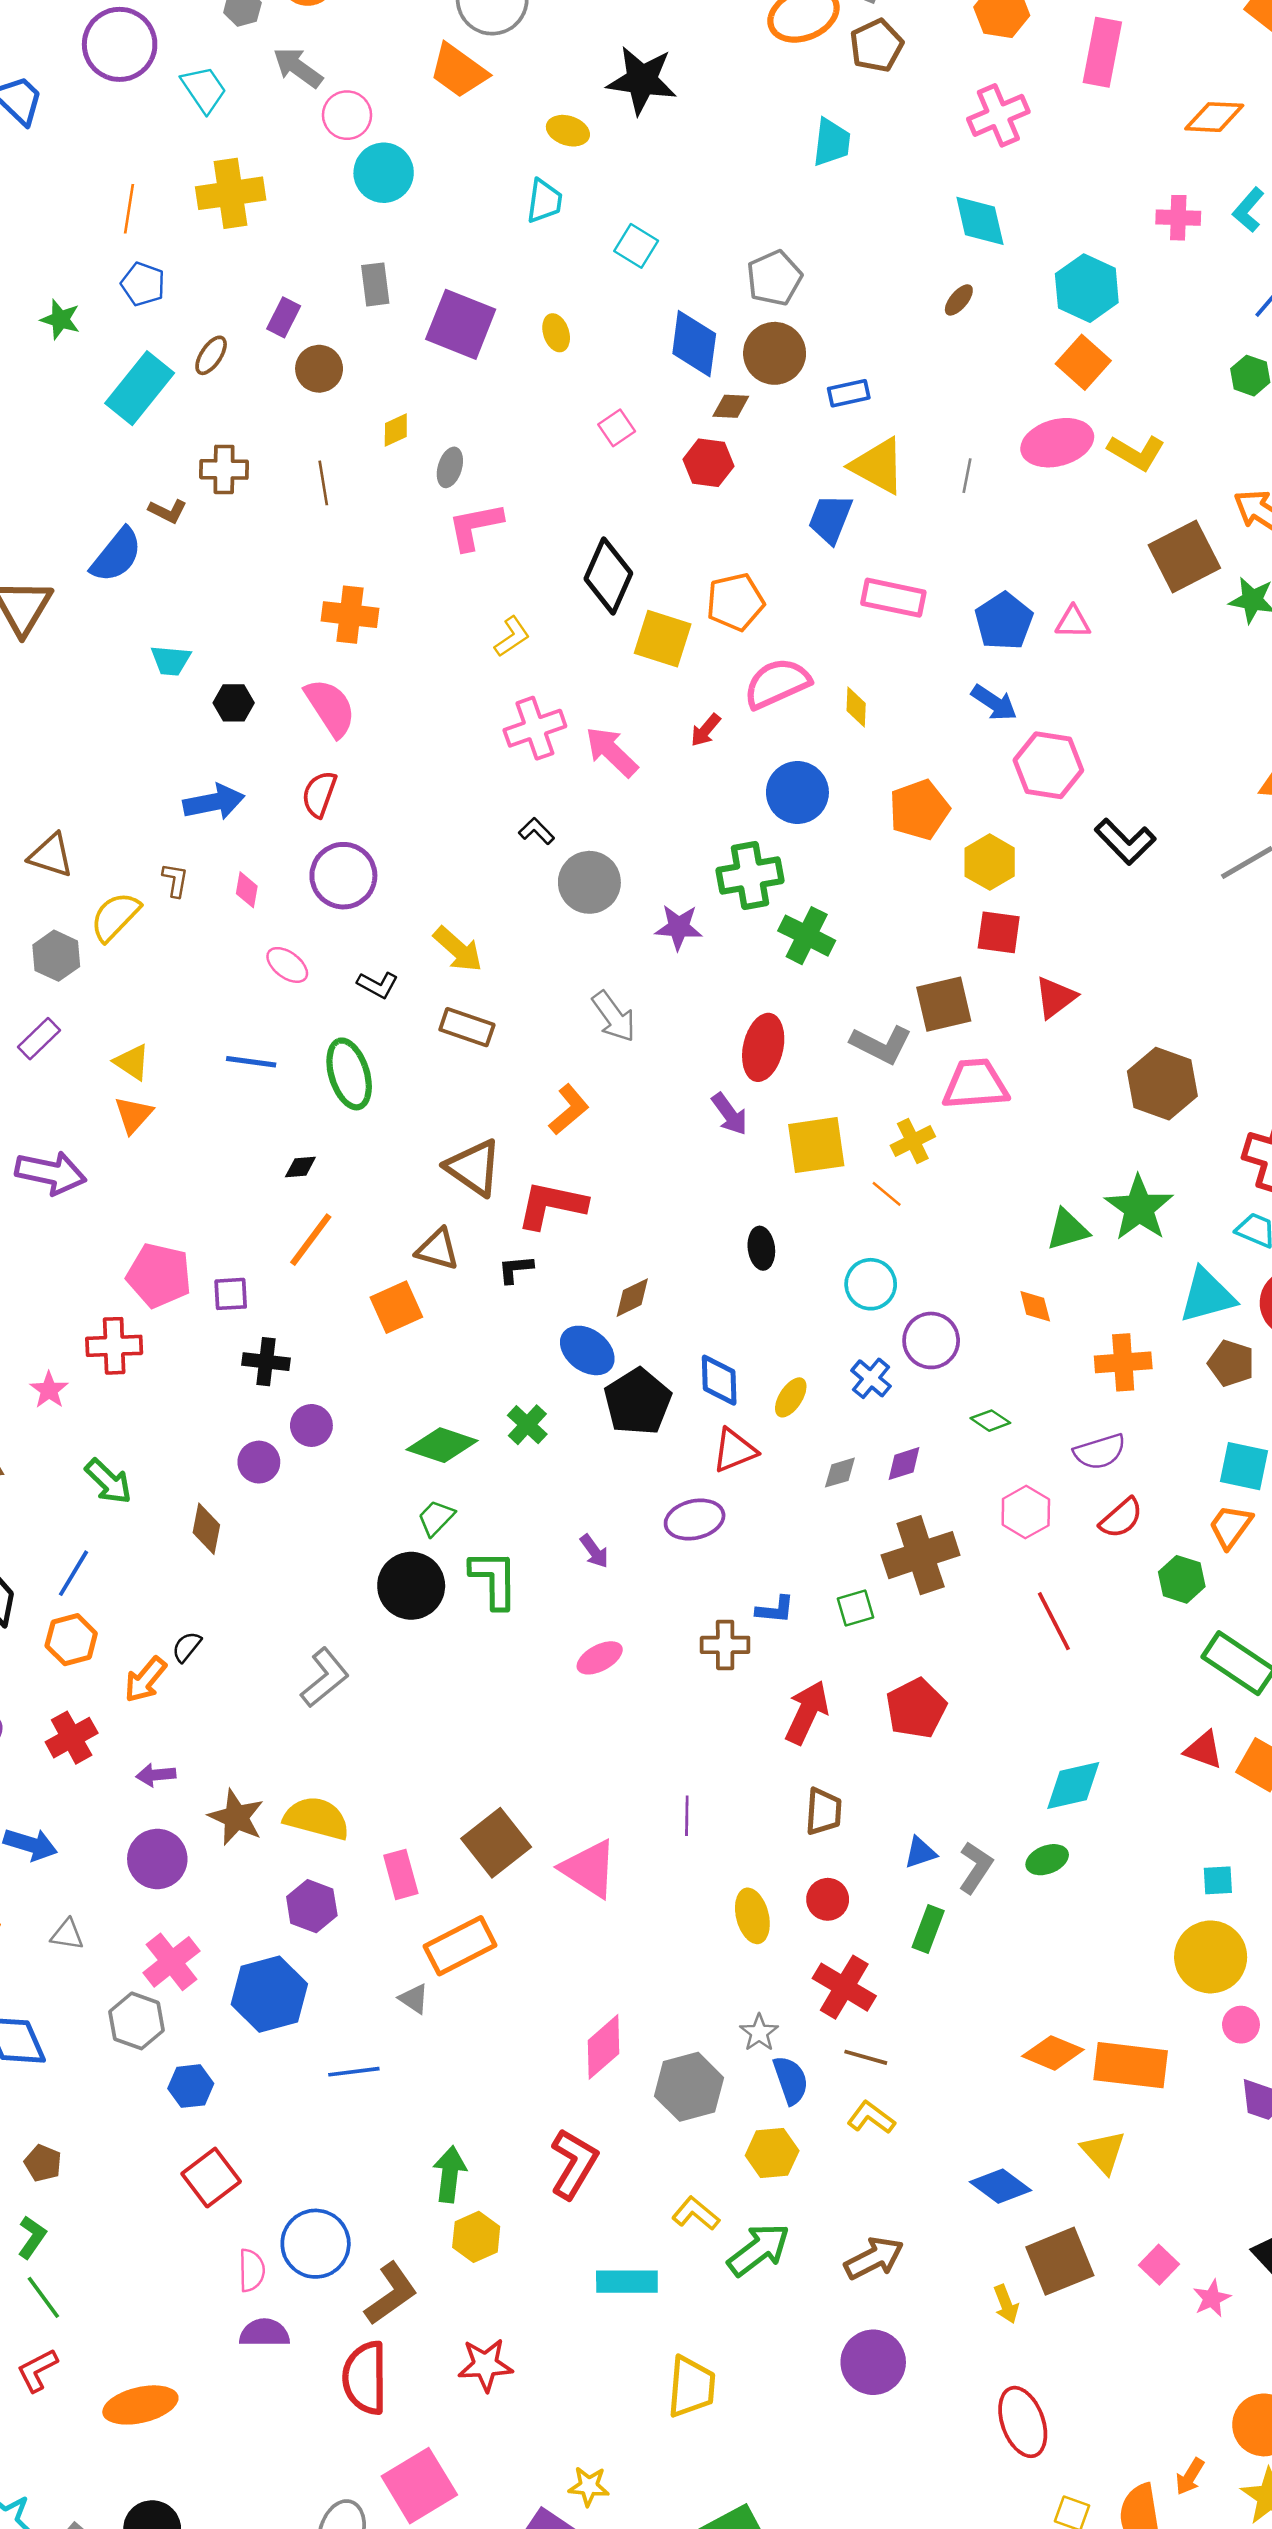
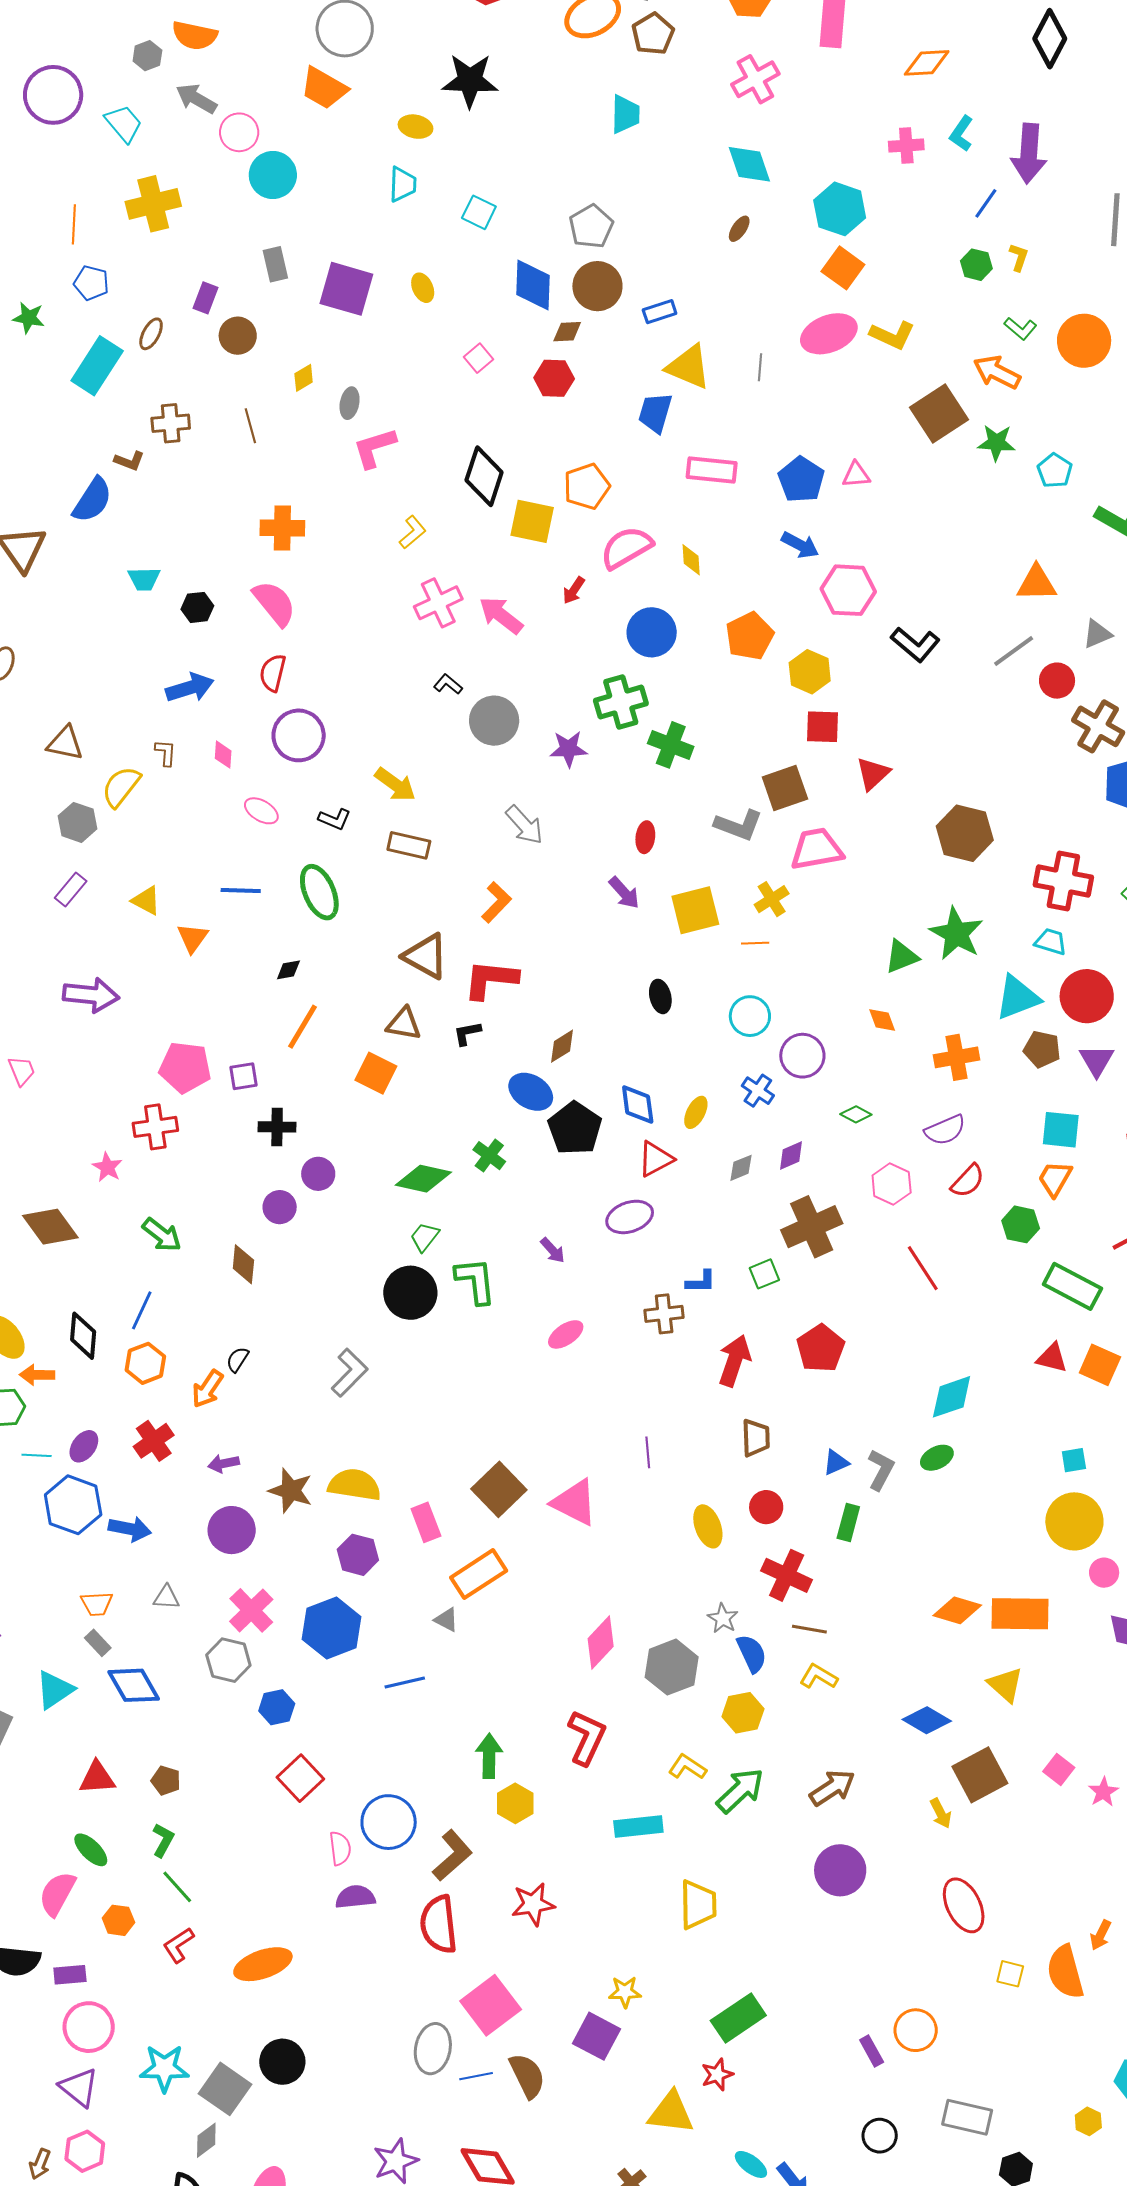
red ellipse: (763, 1047) -> (645, 837), size x0.6
orange triangle: (133, 1115) -> (192, 938), moved
orange line: (887, 1194) -> (755, 943), turned -36
orange square: (396, 1307) -> (376, 1073), turned -33

